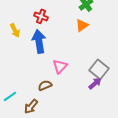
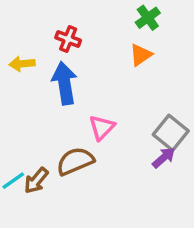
yellow arrow: (15, 30) -> (22, 64), turned 112
brown semicircle: (45, 85) -> (75, 161), size x1.5
brown arrow: (31, 106) -> (36, 181), moved

